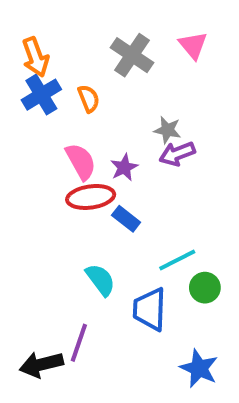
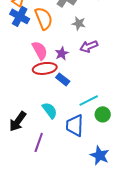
blue cross: (41, 95) -> (20, 16), turned -30
orange semicircle: (89, 98) -> (44, 18), size x1.6
gray star: (167, 130) -> (79, 23), moved
black arrow: (41, 364) -> (18, 121), moved, turned -40

